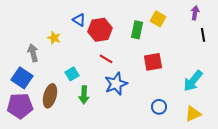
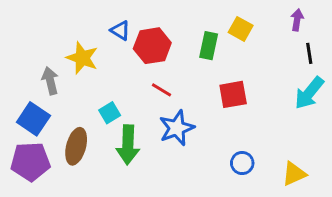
yellow star: (54, 38) -> (82, 58), size x1.5
cyan arrow: (193, 81) -> (309, 93), moved
green arrow: (84, 95) -> (128, 145), size x1.4

